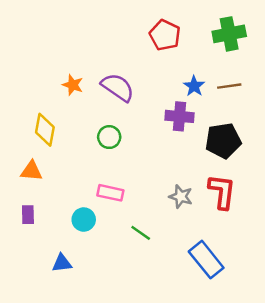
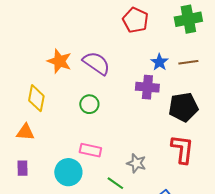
orange star: (73, 85) -> (59, 61), size x1.4
gray star: (181, 196) -> (136, 163), moved
cyan circle: (84, 220) -> (68, 172), size x1.4

